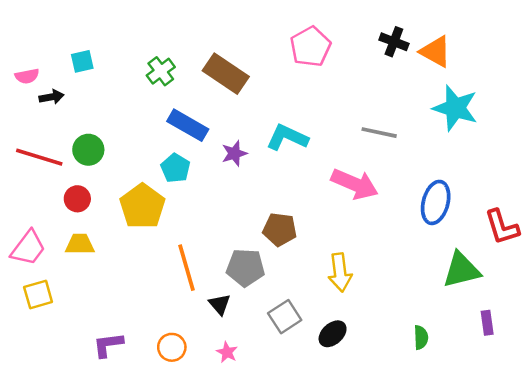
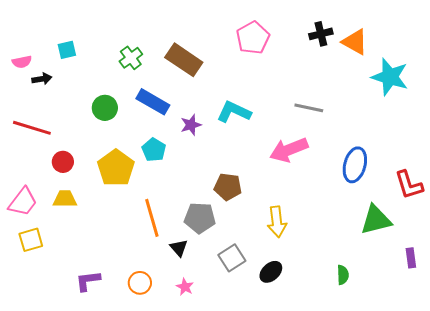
black cross: (394, 42) -> (321, 34), turned -35
cyan star: (455, 108) -> (390, 77), moved
green circle: (88, 150) -> (105, 108), moved
cyan pentagon: (175, 168) -> (154, 150), moved
pink arrow: (355, 184) -> (289, 150), turned 135
purple rectangle: (487, 323) -> (411, 258), moved

